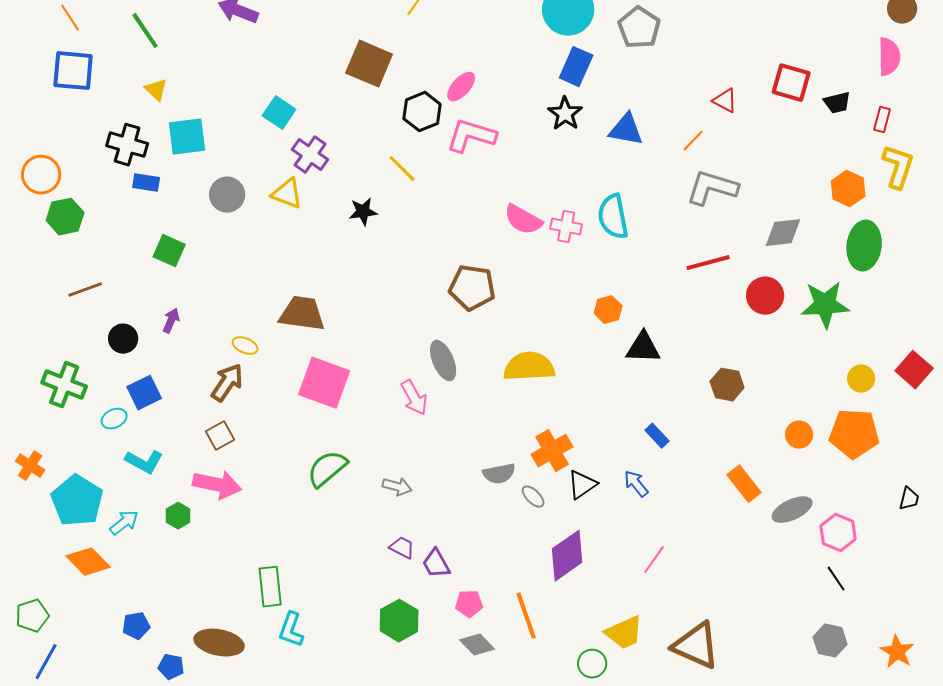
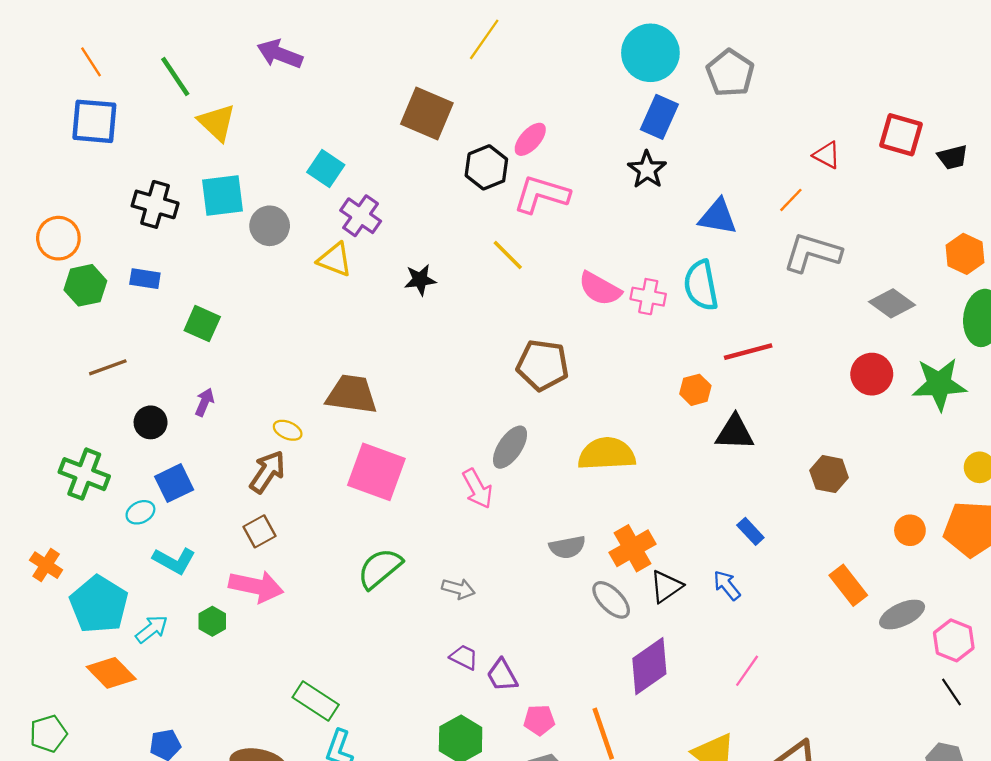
yellow triangle: (156, 90) -> (217, 122), moved, size x1.5
blue triangle: (626, 130) -> (718, 217), moved
yellow line: (402, 169) -> (508, 255), moved
blue rectangle: (146, 183) -> (145, 279), moved
gray circle: (227, 195) -> (270, 226), moved
gray diamond: (783, 233) -> (892, 303), turned 42
red line: (708, 263) -> (748, 352), moved
gray ellipse: (443, 361) -> (510, 447), turned 57
gray semicircle: (499, 474) -> (567, 547), moved
gray ellipse: (533, 497) -> (611, 600), size x1.5
green rectangle: (270, 587) -> (316, 701), turned -51

